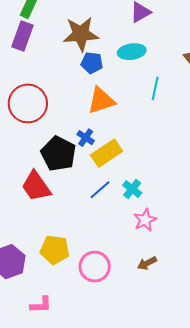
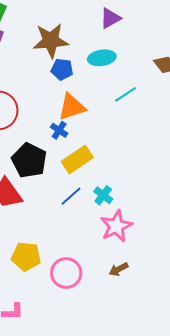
cyan line: (155, 88) -> (126, 94), turned 45
blue cross: (86, 138) -> (59, 130), moved
pink star: (145, 220) -> (116, 226), size x1.4

